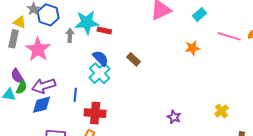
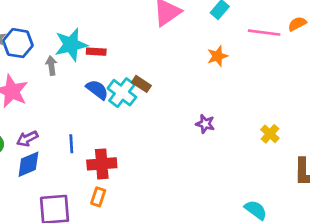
cyan cross: (100, 73) -> (122, 93), moved
purple arrow: (44, 86) -> (27, 139), size x0.7
purple star: (174, 117) -> (205, 124), moved

